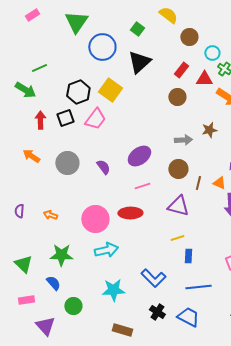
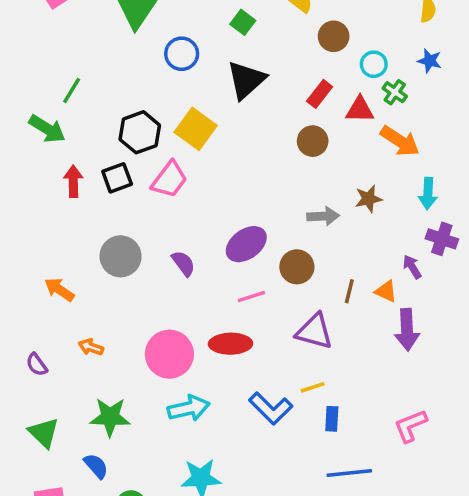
blue circle: (102, 47) -> (182, 54), size x0.7
green line: (39, 68) -> (72, 90), turned -35
orange arrow: (31, 156) -> (59, 290), moved
brown circle: (178, 169) -> (297, 267), moved
purple semicircle: (19, 211) -> (37, 365), moved, turned -40
blue L-shape: (153, 278) -> (271, 408), moved

